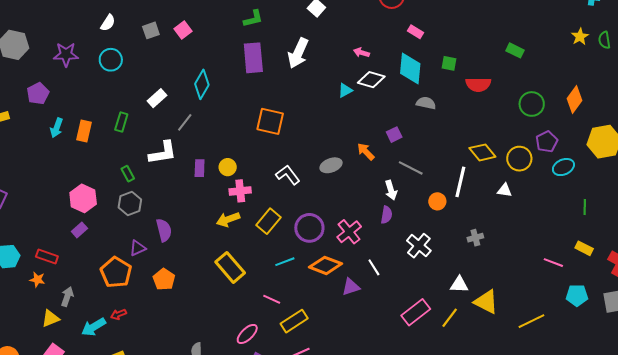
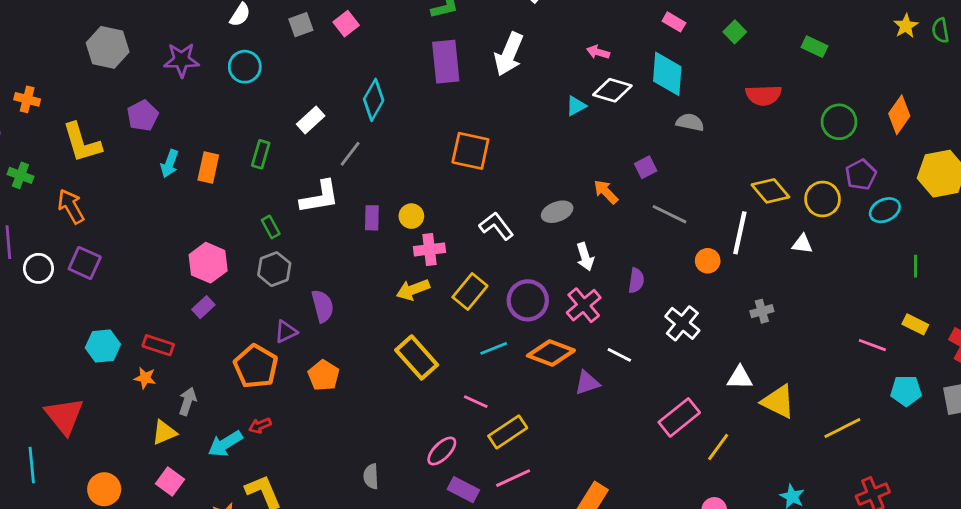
green square: (449, 63) -> (735, 32), moved, turned 35
white arrow: (391, 190) -> (585, 257), moved
white line: (374, 267) -> (619, 355), turned -30
yellow line: (450, 318) -> (718, 447), moved

